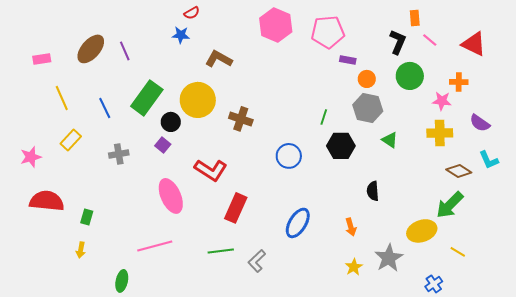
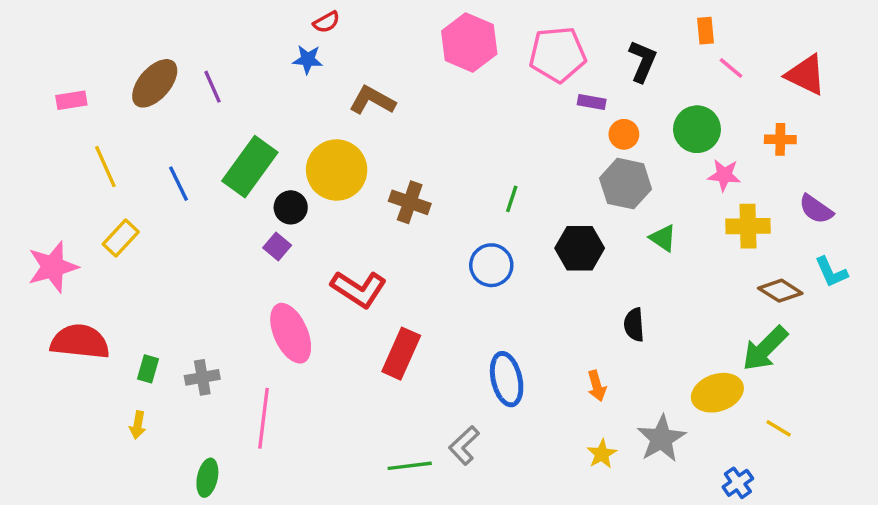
black L-shape: (398, 42) -> (643, 61), moved
pink star: (442, 101) -> (724, 175), moved
green line: (324, 117) -> (512, 199), moved
gray cross: (119, 154) -> (202, 377), moved
pink star: (31, 157) -> (53, 267), size x1.4
blue ellipse: (298, 223) -> (507, 379), turned -44
pink line: (155, 246) -> (263, 418), turned -68
green line: (221, 251) -> (410, 466), moved
gray L-shape: (257, 261) -> (464, 445), moved

